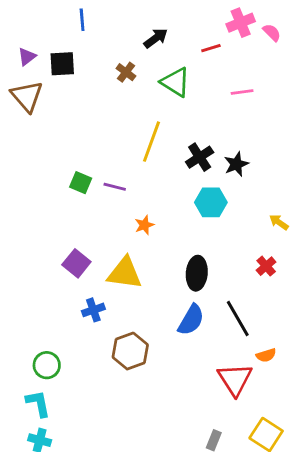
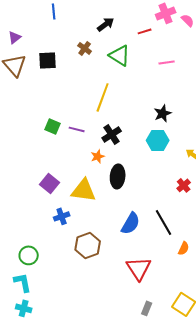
black square: (62, 64) -> (48, 60), moved
black cross: (200, 157) -> (112, 134), moved
cyan hexagon: (211, 202) -> (158, 140), moved
black ellipse: (197, 273) -> (118, 176), moved
orange semicircle: (266, 355) -> (184, 248), turned -48
red triangle: (235, 379) -> (139, 268), moved

